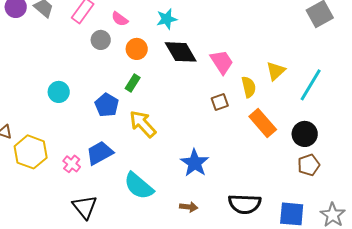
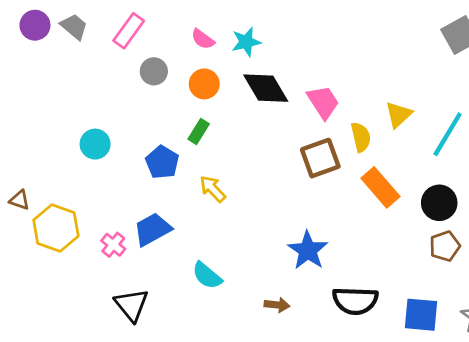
pink semicircle: (120, 19) -> (203, 39), moved
brown square: (220, 102) -> (320, 158), size x1.6
yellow arrow: (143, 124) -> (213, 189), size x0.7
blue star: (195, 163) -> (308, 250), moved
cyan semicircle: (139, 186) -> (207, 276), size x0.7

